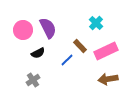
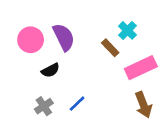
brown rectangle: (80, 46) -> (110, 48), moved
blue line: (67, 60) -> (77, 104), moved
brown arrow: (108, 79) -> (143, 105), turned -102

